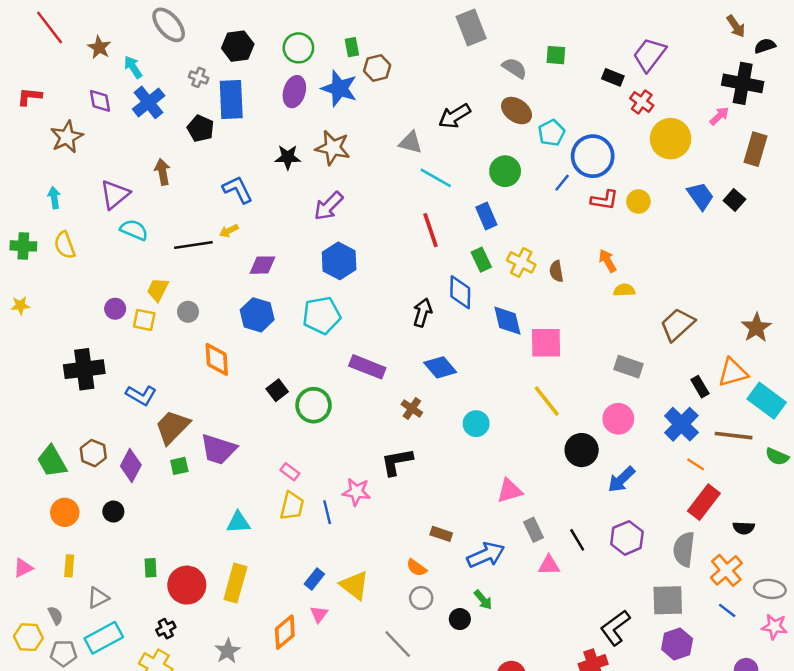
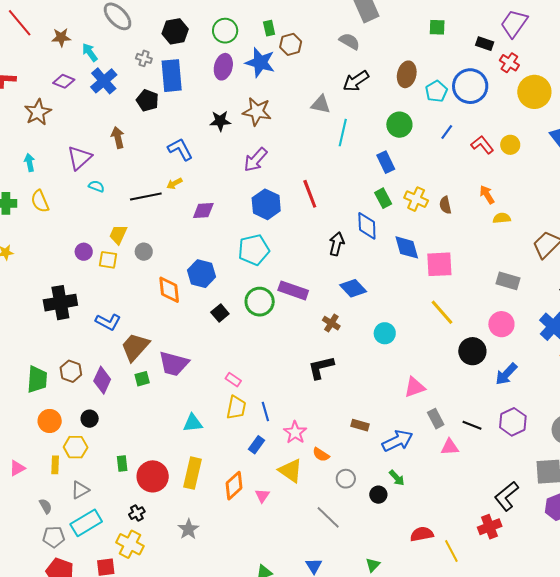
brown star: (99, 47) -> (61, 37), turned -30
gray semicircle: (514, 68) -> (350, 41), moved
purple diamond: (100, 101) -> (64, 81), turned -55
brown ellipse: (517, 111) -> (407, 74), turned 70
blue circle: (593, 156) -> (470, 86), moved
cyan line: (436, 178) -> (343, 133), turned 76
red L-shape: (604, 200) -> (482, 145), turned -135
cyan semicircle: (134, 230) -> (96, 186), size x0.7
red line: (430, 230) -> (310, 194), moved
blue hexagon: (257, 315) -> (202, 274), moved
green circle: (314, 405) -> (260, 302), moved
green trapezoid: (52, 461) -> (37, 379), turned -144
pink star: (356, 492) -> (295, 432), moved, turned 30
black line: (577, 540) -> (472, 425), turned -36
orange semicircle: (417, 568) -> (321, 455), moved
blue rectangle: (314, 579) -> (257, 445), moved
orange diamond: (285, 632) -> (234, 486), moved
yellow hexagon: (28, 637) -> (76, 447), moved

